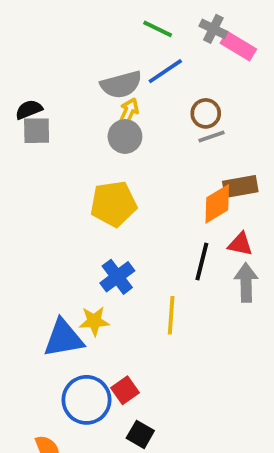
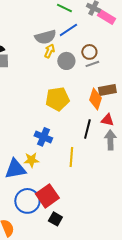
gray circle: (125, 136) -> (66, 61), moved
yellow pentagon: (113, 204) -> (57, 99), moved
orange diamond: (217, 204) -> (95, 99), turned -40
blue cross: (117, 277) -> (43, 137), turned -30
red square: (125, 390) -> (47, 196), size x1.6

